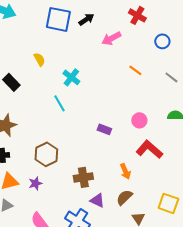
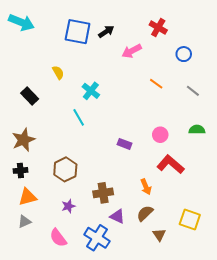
purple star: (35, 183) -> (68, 206), moved

